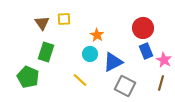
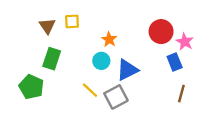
blue rectangle: (146, 51) -> (175, 62), moved
pink star: (164, 60) -> (185, 42), moved
gray square: (125, 86) -> (116, 97), moved, turned 35

